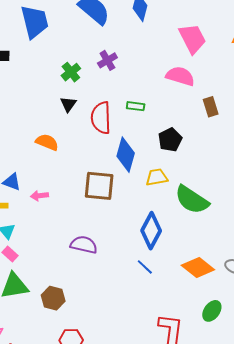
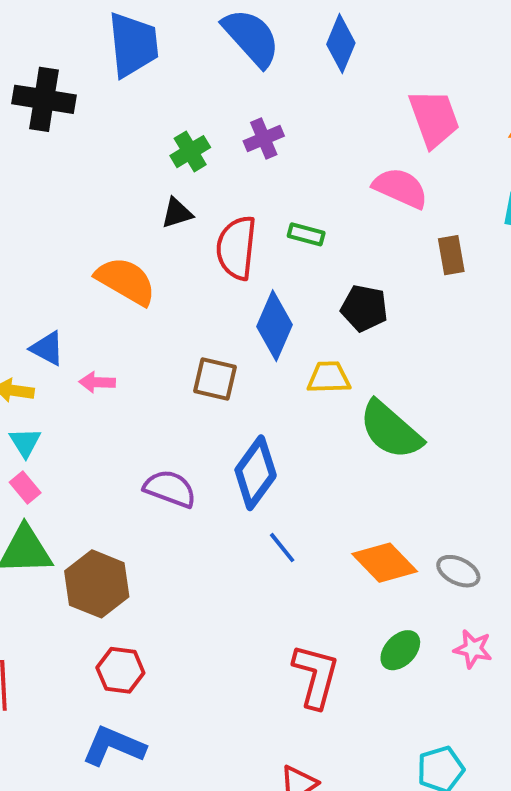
black triangle: (68, 104) -> (177, 213), turned 30
black pentagon: (170, 140) -> (364, 308), turned 30
orange semicircle: (47, 142) -> (126, 281), size x1.4
brown square: (99, 186) -> (215, 379), size x0.7
blue diamond: (151, 231) -> (256, 473), moved
brown hexagon: (53, 298) -> (97, 584), size x1.4

